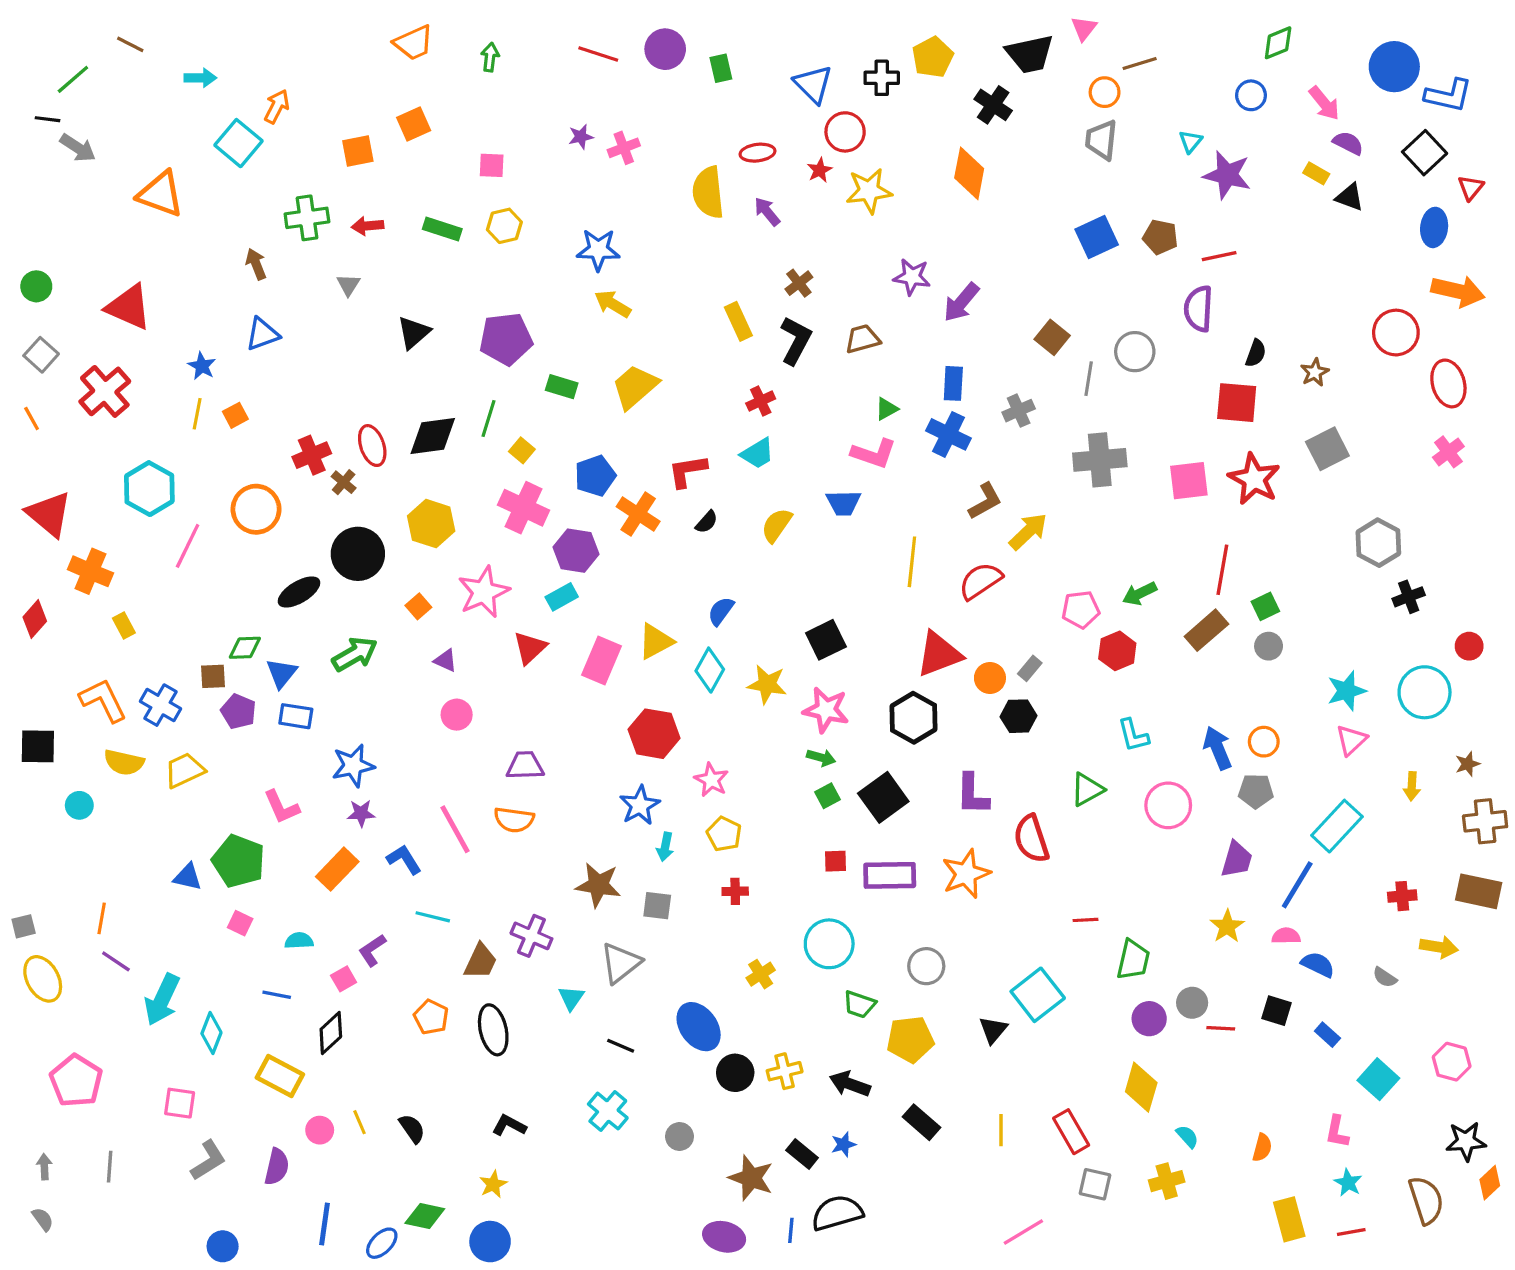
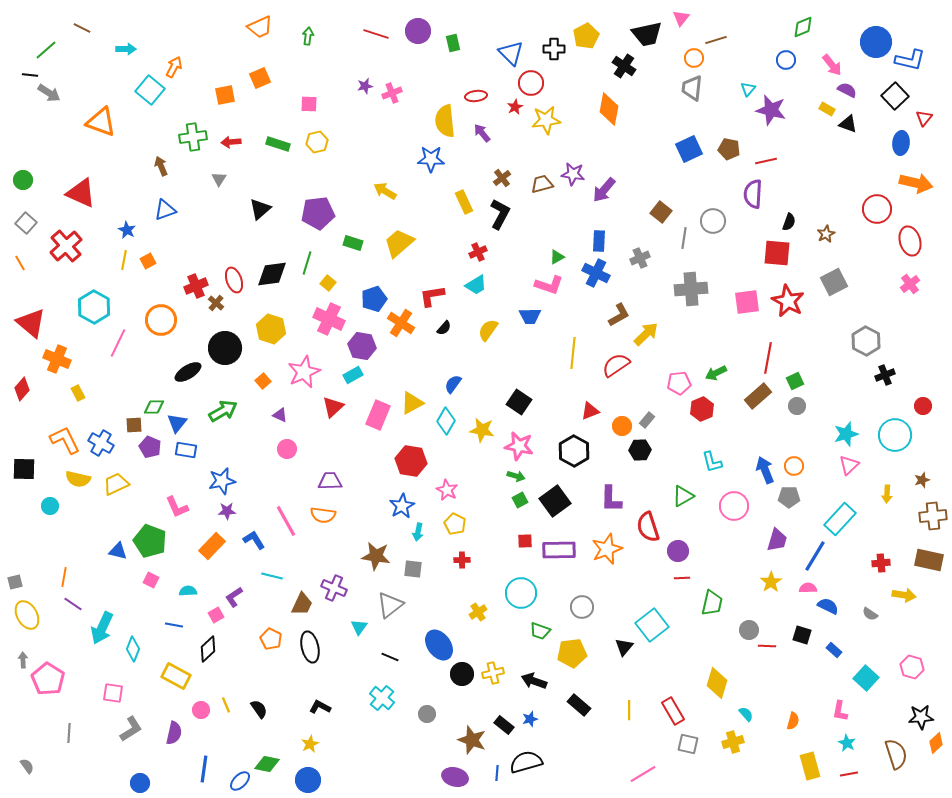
blue star: (598, 250) -> (431, 159), moved
brown trapezoid: (863, 339) -> (542, 184), moved
black square: (826, 640) -> (519, 402), turned -30
red triangle: (939, 654) -> (590, 411), size x0.6
purple circle: (1149, 1019) -> (678, 551), moved
gray arrow: (44, 1167) -> (23, 660), moved

